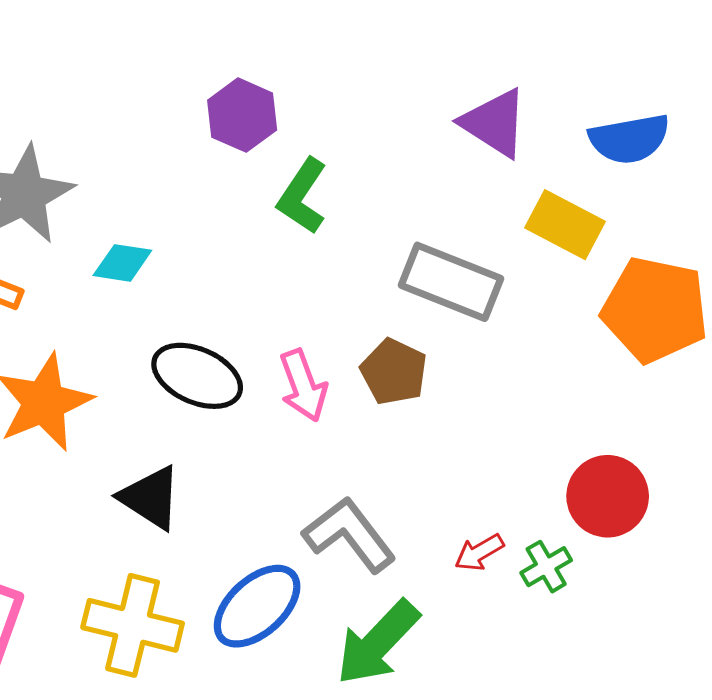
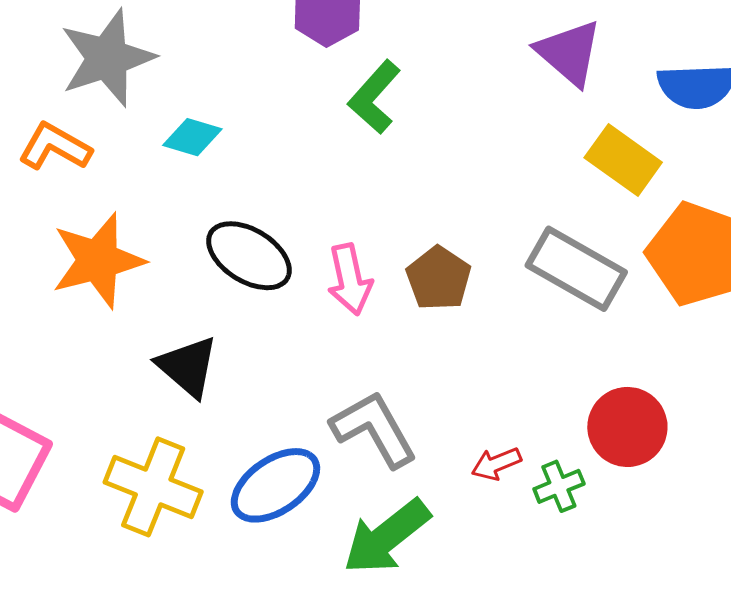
gray rectangle: (451, 282) -> (576, 269), moved

